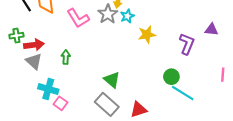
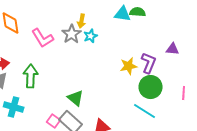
yellow star: (147, 35) -> (129, 66), moved
green arrow: (66, 57) -> (31, 76), size x1.6
green circle: (171, 77) -> (151, 87), moved, size x1.5
pink square: (61, 103) -> (54, 121), moved

